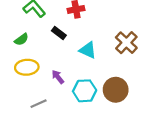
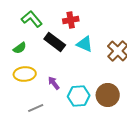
black rectangle: (59, 33) -> (55, 42), size x1.5
cyan triangle: (88, 50) -> (85, 44), moved

